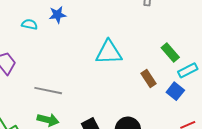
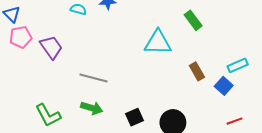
green rectangle: (170, 53) -> (193, 20), moved

